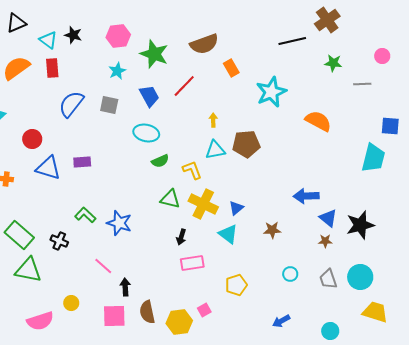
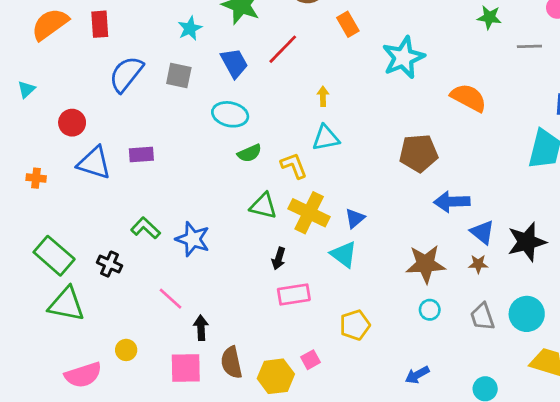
brown pentagon: (246, 144) -> (419, 153), moved
brown star: (272, 230) -> (426, 264), moved, size x1.6

